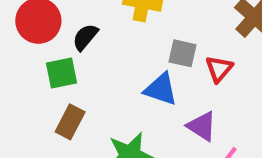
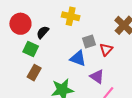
gray square: (182, 53) -> (89, 41), turned -32
green square: (61, 73) -> (31, 49), turned 35

